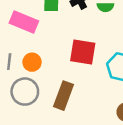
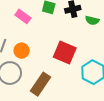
pink rectangle: (24, 22) -> (23, 16), size x0.7

